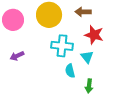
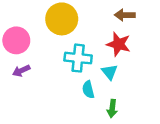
brown arrow: (83, 12) -> (125, 15), moved
pink circle: (13, 20) -> (16, 40), moved

